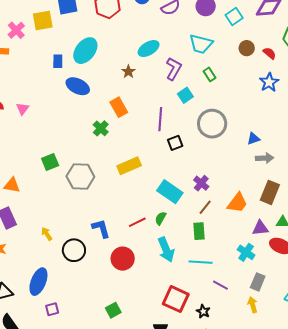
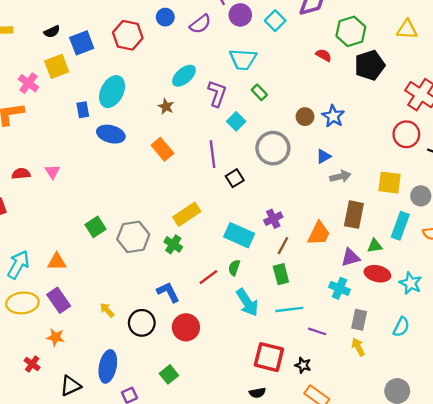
brown circle: (247, 48) -> (305, 117), moved
blue star: (269, 82) -> (333, 116), moved
green cross: (101, 128) -> (173, 244), moved
purple cross: (201, 183) -> (273, 219), turned 35
red circle: (123, 259) -> (186, 327), moved
green square: (113, 310) -> (169, 374), moved

